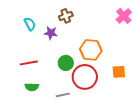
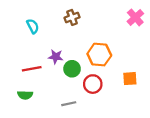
purple star: (51, 33) -> (56, 57), moved
red circle: (85, 77) -> (93, 84), size x0.7
green semicircle: (32, 87) -> (25, 95), moved

